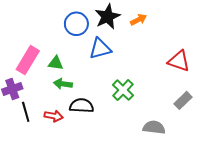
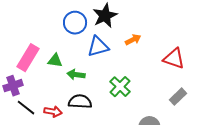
orange arrow: (138, 20) -> (133, 40), moved
green arrow: (63, 84) -> (76, 75), moved
black line: (26, 112) -> (26, 108), turned -36

